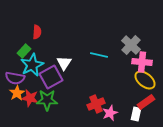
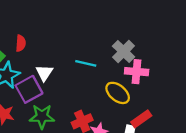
red semicircle: (37, 32) -> (21, 43), moved
yellow ellipse: (145, 80) -> (118, 93), moved
green star: (47, 100) -> (42, 117), moved

